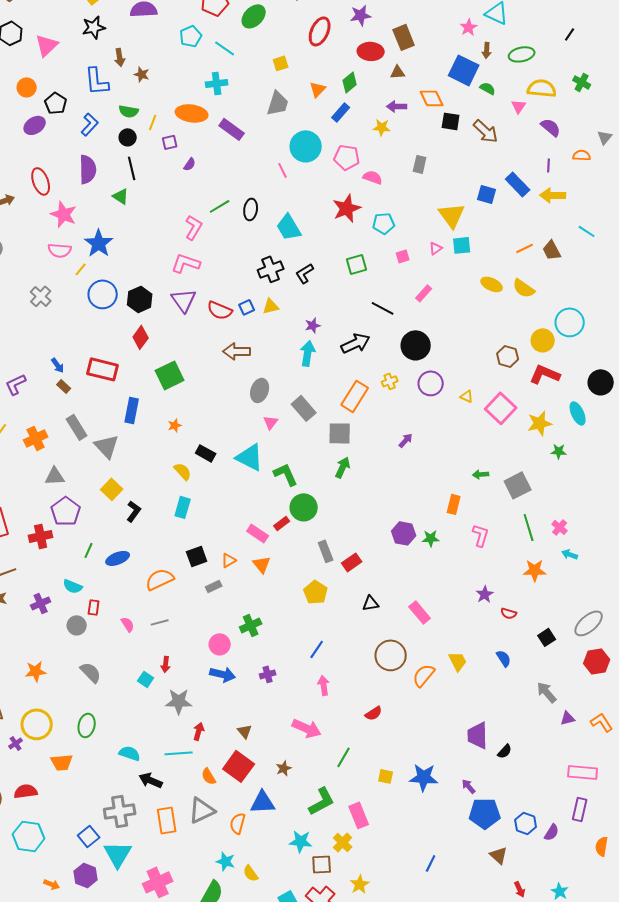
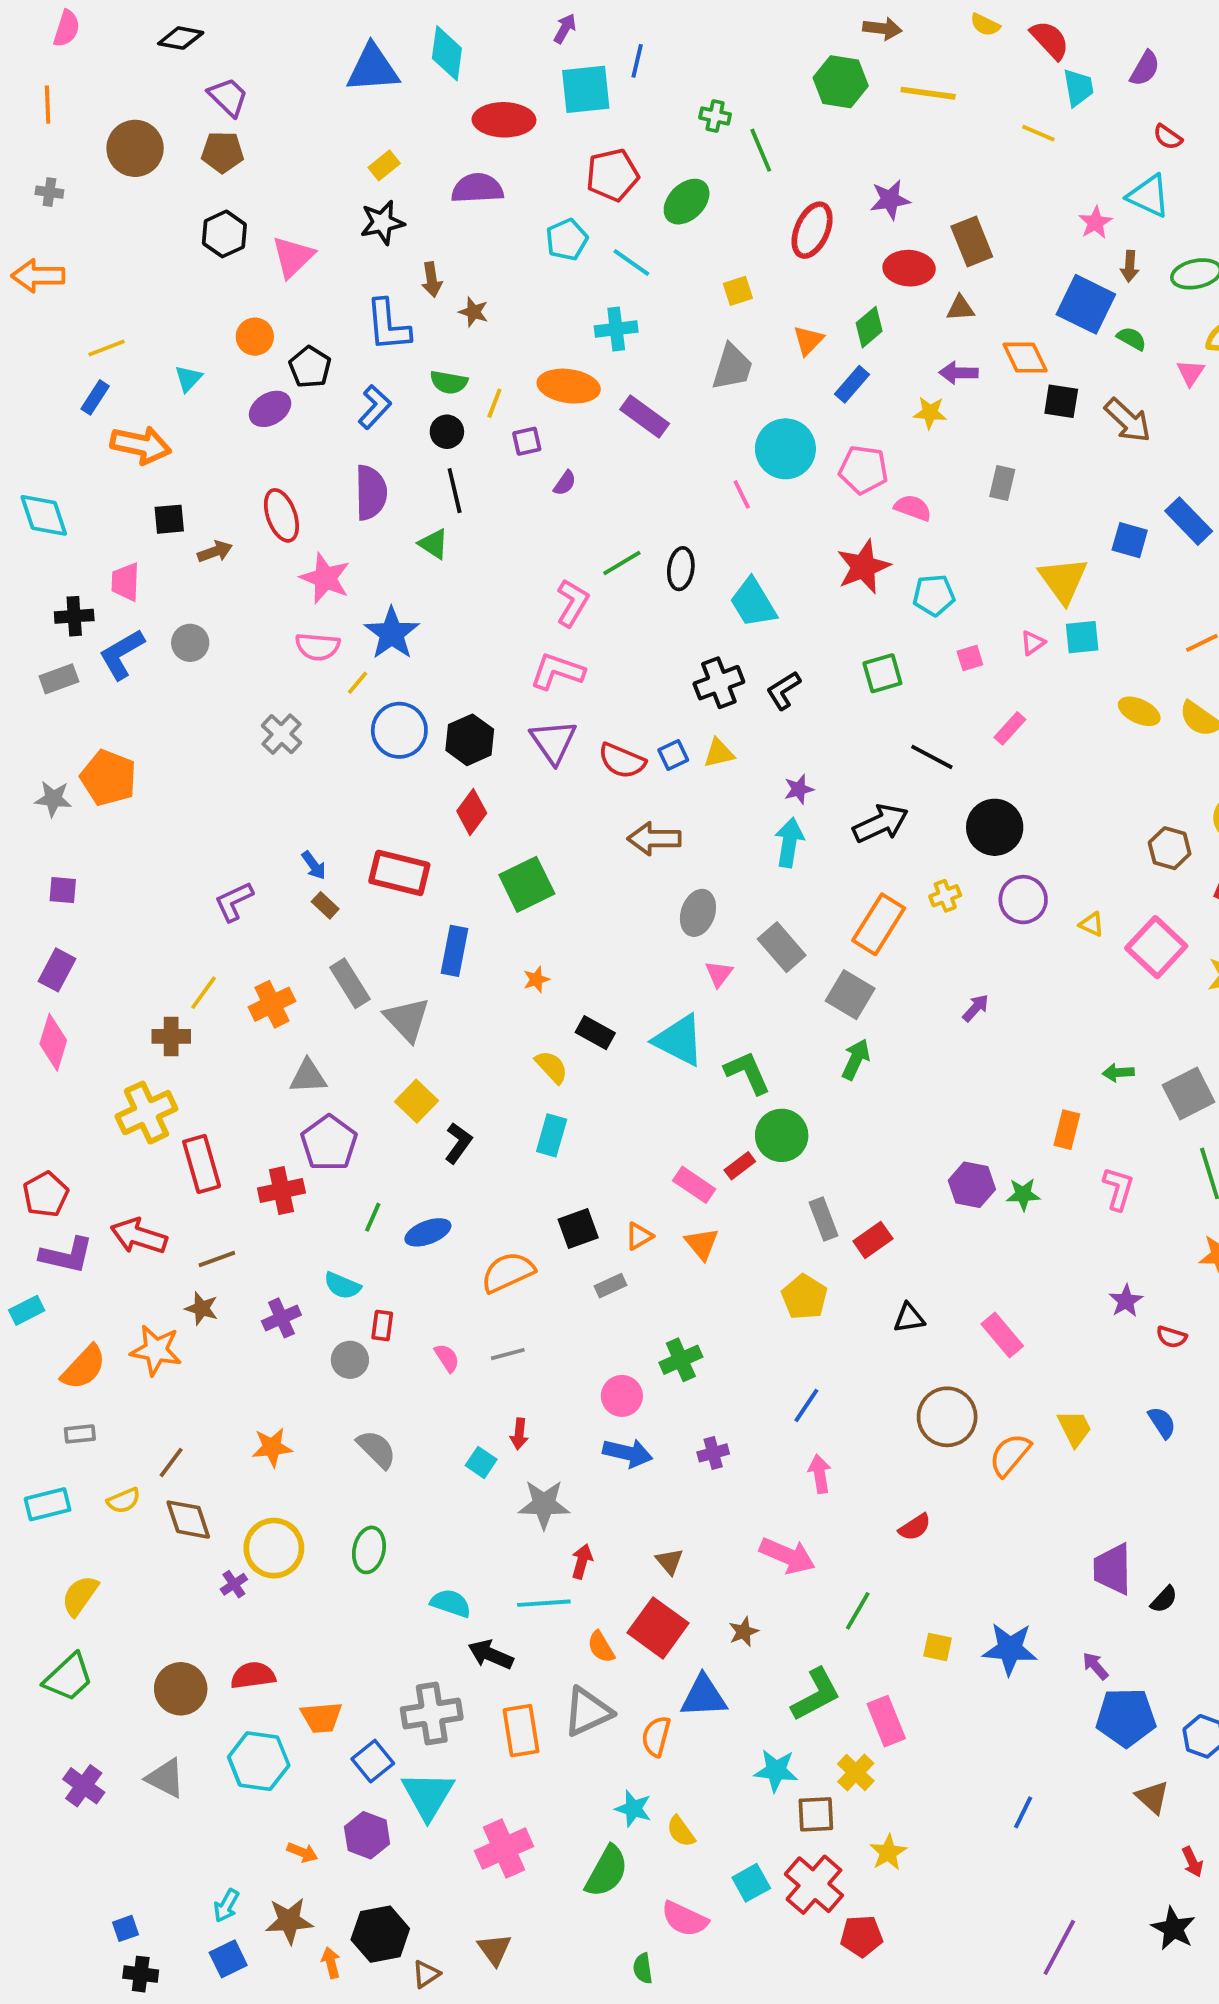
gray square: (340, 433) -> (850, 995), turned 30
orange trapezoid: (62, 762) -> (321, 1717), moved

